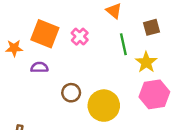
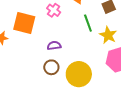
pink cross: (80, 37) -> (54, 10), moved
purple semicircle: (39, 67) -> (54, 46), moved

